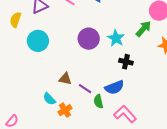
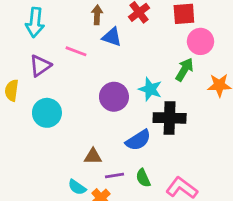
black cross: (126, 62) -> (170, 118), size x1.6
blue semicircle: (114, 87) -> (138, 140), moved
purple line: (85, 89) -> (114, 176), moved, turned -32

